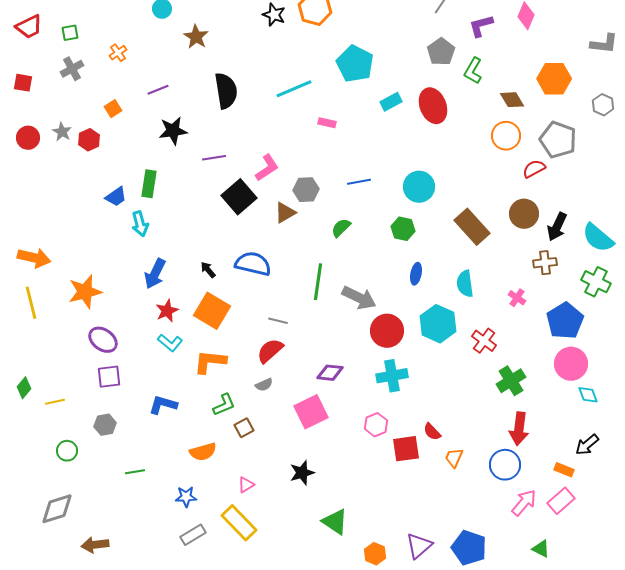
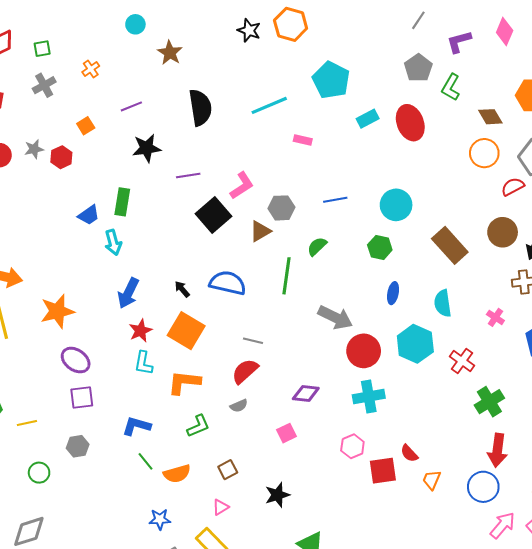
gray star: (62, 132) -> (34, 149), turned 30
green line: (318, 282) -> (287, 276), moved
cyan L-shape: (170, 343) -> (144, 363), turned 60
pink square: (311, 412) -> (287, 433), size x0.6
brown square: (244, 428) -> (228, 470), moved
green line: (135, 472) -> (146, 461), moved, turned 60

